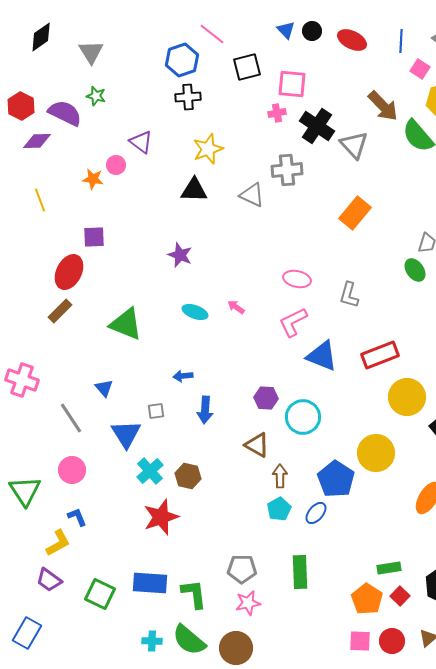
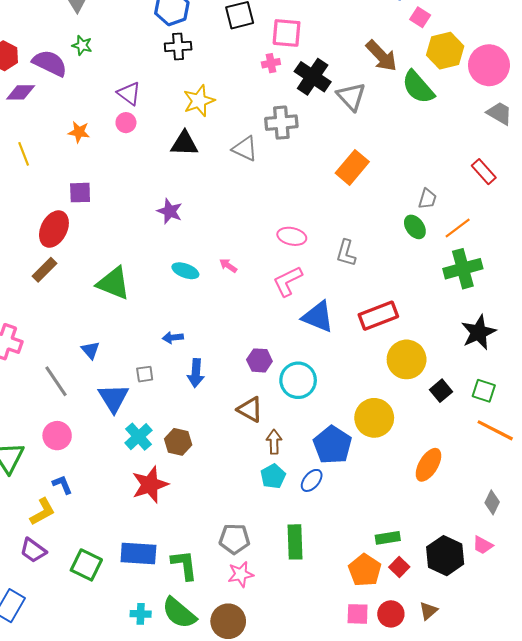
pink circle: (116, 165) -> (126, 123), moved

